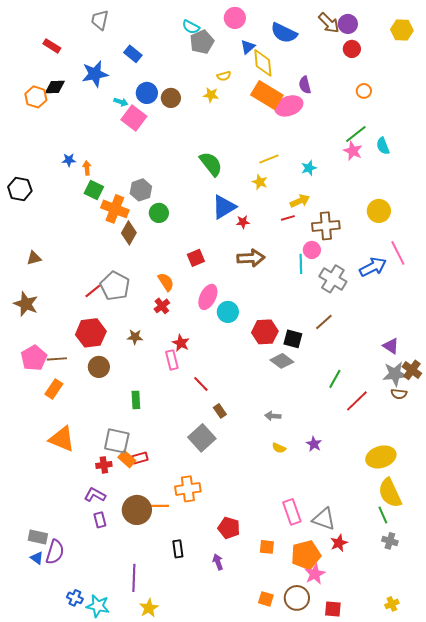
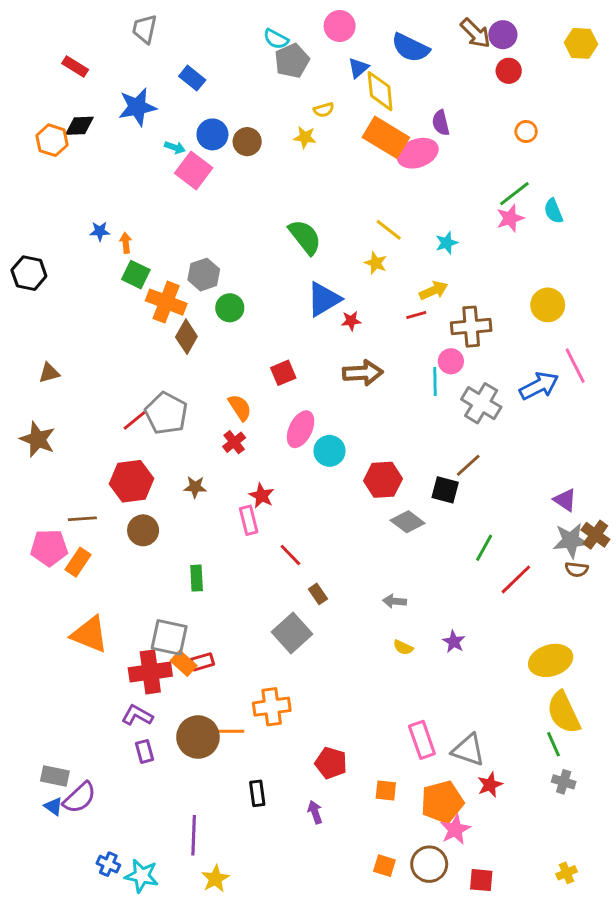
pink star: (353, 151) -> (510, 218), turned 30
yellow line: (269, 159) -> (389, 230), turned 60
black square: (293, 339) -> (445, 490), moved
pink pentagon: (34, 358) -> (49, 548), moved, turned 30
red cross: (104, 465) -> (150, 672), size x1.8
purple semicircle: (55, 552) -> (79, 798), turned 30

